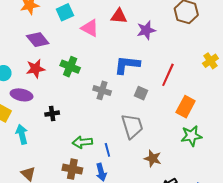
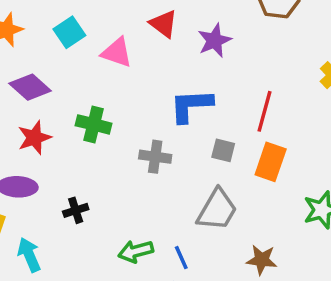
red triangle: (119, 16) -> (164, 24), turned 42
orange rectangle: (186, 107) -> (271, 162), moved
gray trapezoid: (132, 126) -> (217, 210), turned 56

